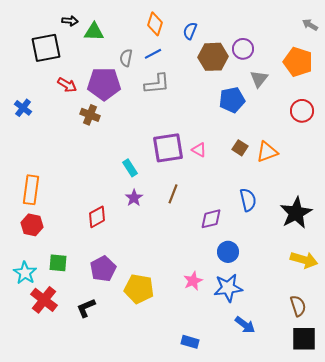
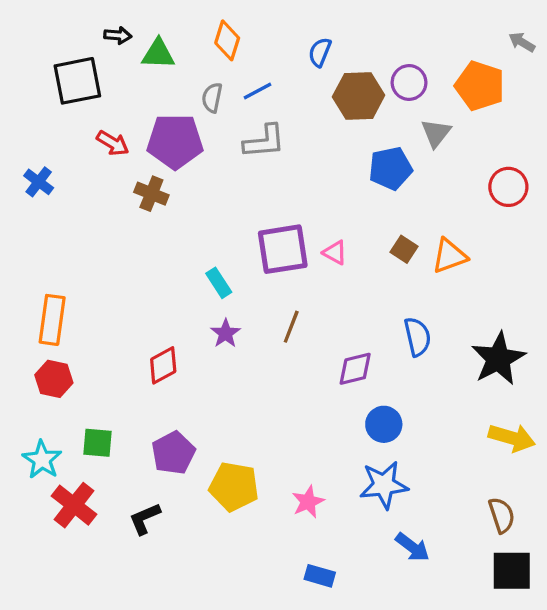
orange diamond: (155, 24) -> (227, 40), moved
orange pentagon: (298, 62) -> (480, 86), moved
pink star: (193, 281) -> (308, 502), moved

